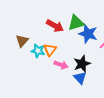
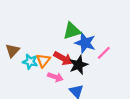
red arrow: (55, 26) -> (63, 58), moved
black star: (82, 64) -> (79, 65), moved

